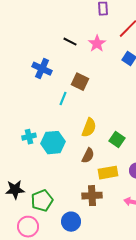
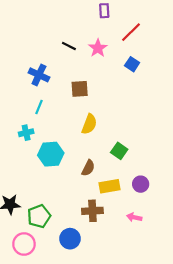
brown square: (80, 82) -> (80, 89), turned -30
cyan line: (63, 99) -> (39, 107), moved
yellow semicircle: (89, 128) -> (89, 124), moved
cyan cross: (29, 137) -> (26, 133), moved

